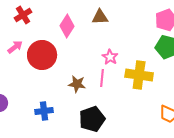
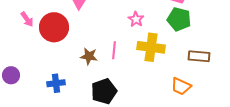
pink arrow: (15, 47) -> (27, 19), turned 91
pink star: (110, 57) -> (136, 19), moved

